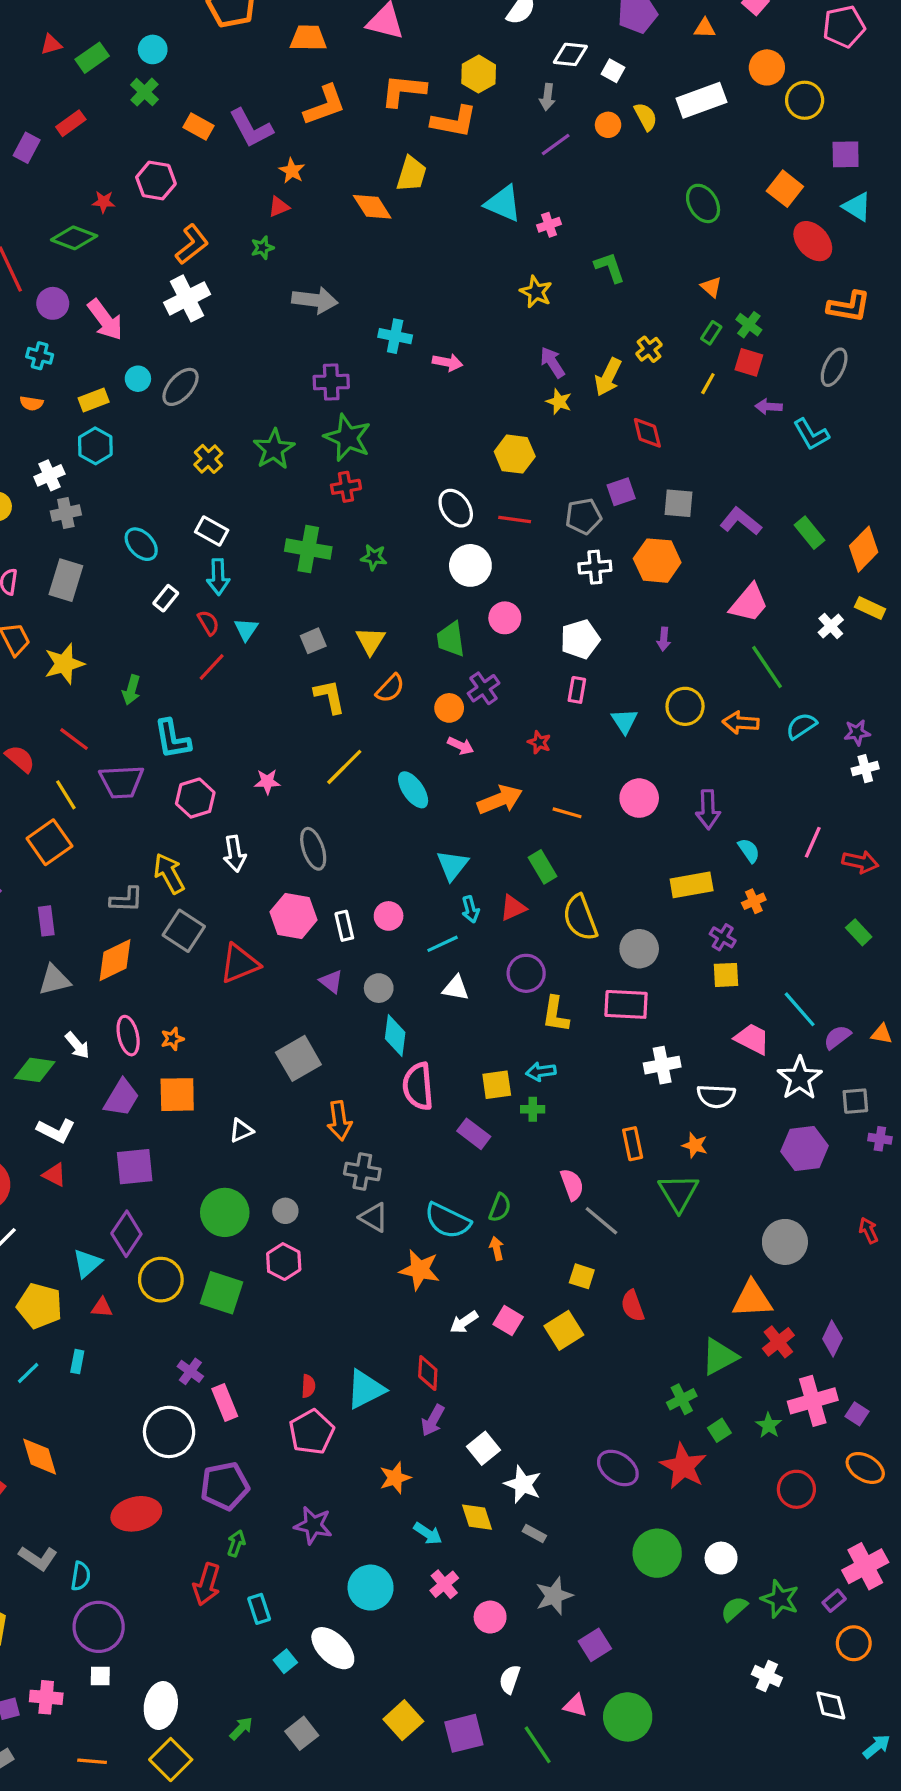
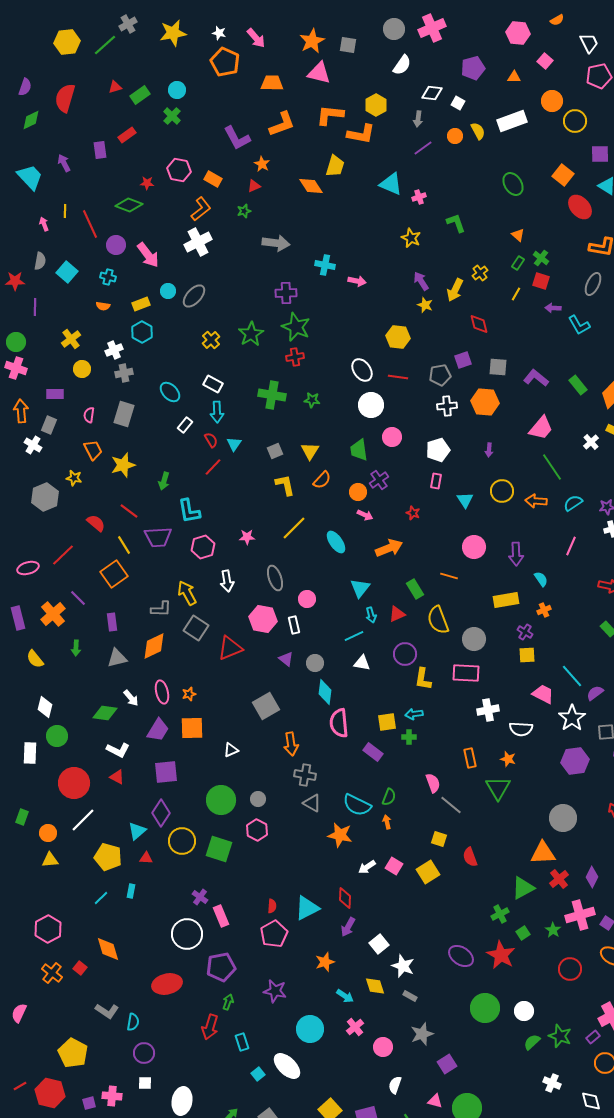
orange rectangle: (199, 126) -> (213, 179), moved
purple rectangle: (27, 148) -> (100, 150), turned -36
orange line: (567, 813) -> (449, 576), moved
pink line: (813, 842) -> (571, 546), moved
pink circle: (389, 916) -> (307, 599), moved
purple circle: (99, 1627) -> (144, 1053), size x0.7

